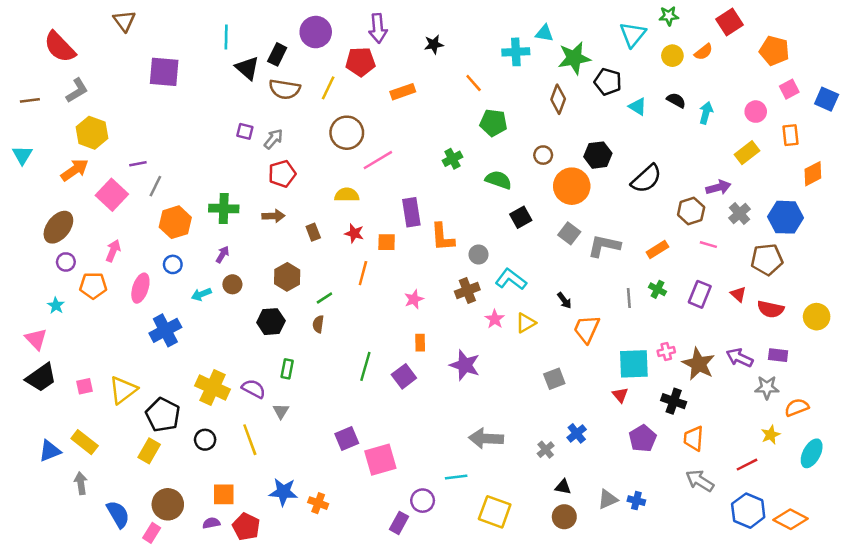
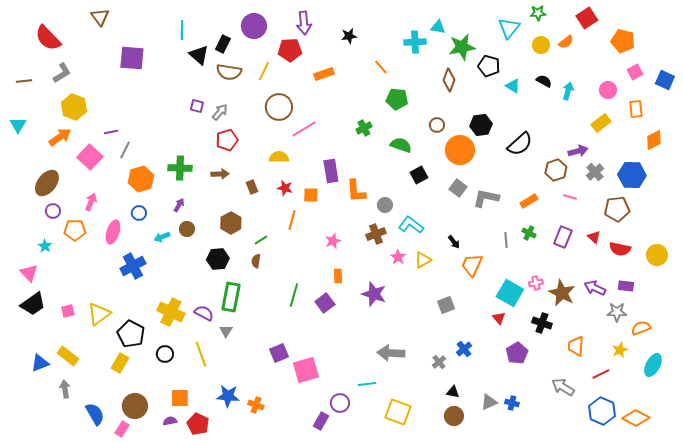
cyan square: (634, 364) -> (510, 293), turned 32
green rectangle: (287, 369) -> (231, 297), size x1.8
orange trapezoid: (694, 438) -> (576, 346), moved

